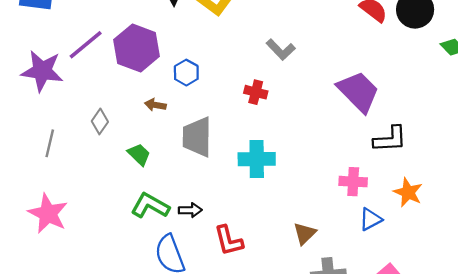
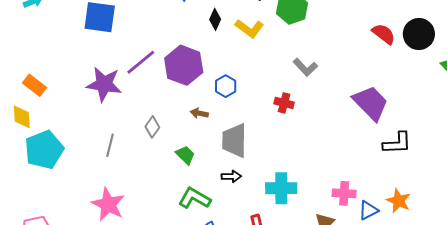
cyan cross: (257, 159) -> (281, 188), moved
pink cross: (353, 182) -> (344, 193), moved
orange star: (408, 192) -> (399, 201), moved
black arrow: (190, 210) -> (231, 176), moved
blue triangle: (370, 219) -> (368, 210), moved

